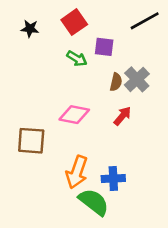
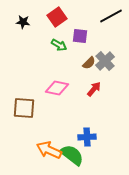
brown semicircle: (116, 82) -> (89, 63), turned 32
orange arrow: (77, 172) -> (49, 150), moved, turned 95

